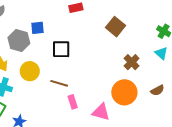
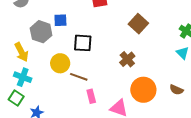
brown cross: (132, 62) -> (127, 59), moved
yellow circle: (30, 71) -> (60, 63), moved
brown semicircle: (157, 90) -> (176, 90), turned 48

